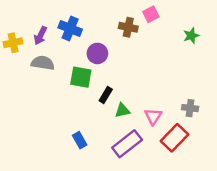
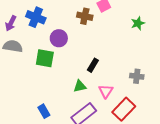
black rectangle: (106, 95) -> (93, 65), moved
gray cross: (190, 108) -> (137, 76), moved

